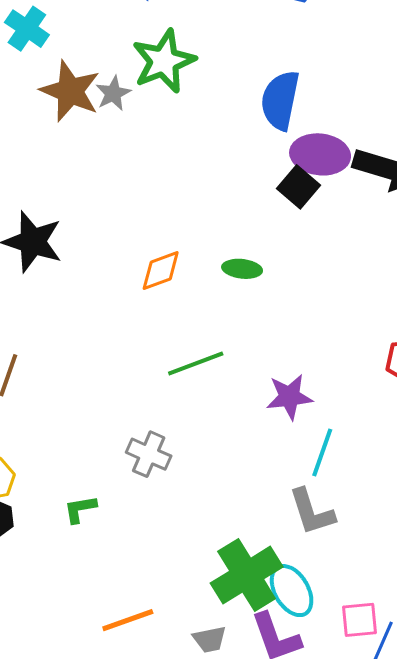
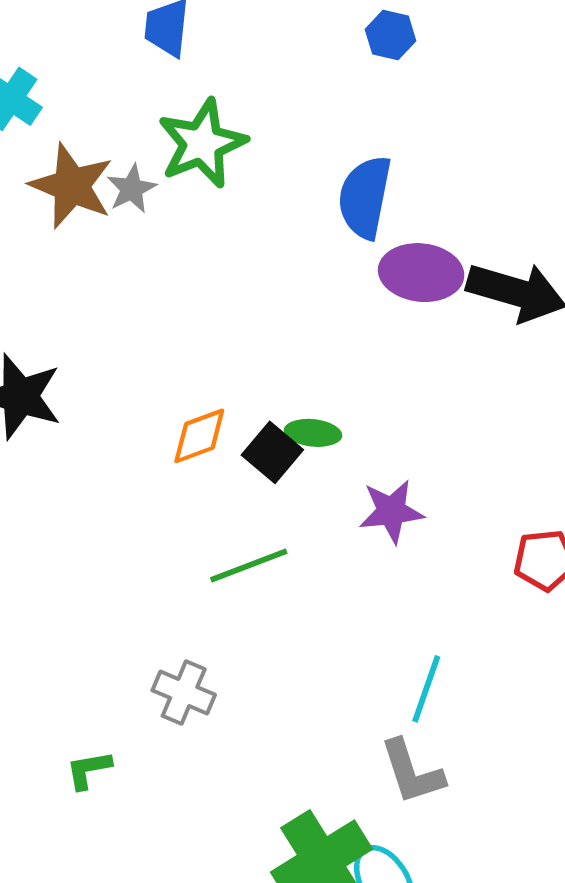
black square: (299, 187) -> (272, 452), moved
purple star: (289, 397) -> (391, 511), moved

